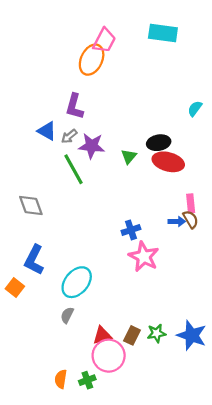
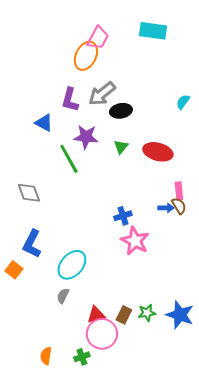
gray arrow: (69, 136) -> (102, 94), moved, size x1.8
black ellipse: (159, 143) -> (121, 111), moved
orange semicircle: (61, 379) -> (46, 356), moved

